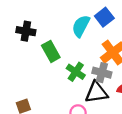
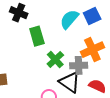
gray cross: (102, 73) -> (79, 65), turned -30
black triangle: (96, 92) -> (70, 82), turned 30

